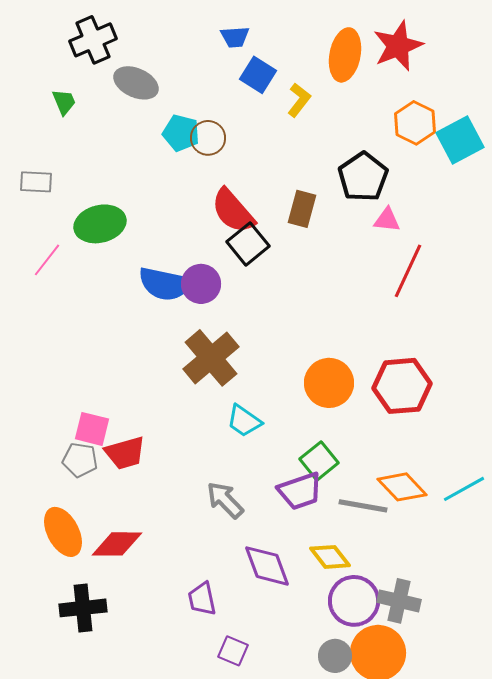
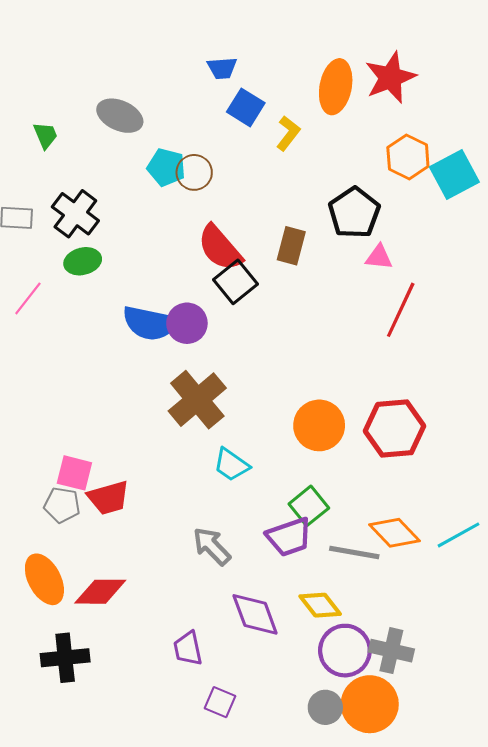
black cross: (93, 40) -> (75, 214), moved, turned -30
green ellipse: (100, 224) -> (83, 261), size x0.7

